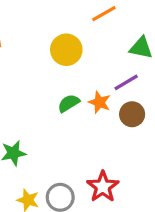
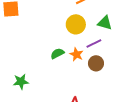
yellow circle: (66, 50) -> (76, 24), moved

